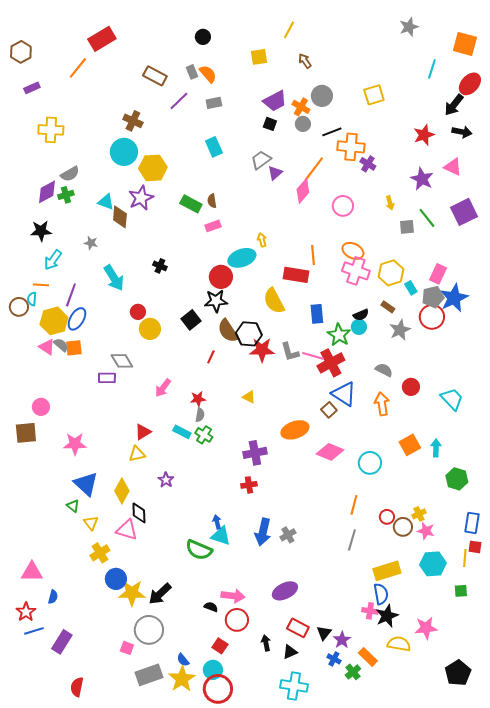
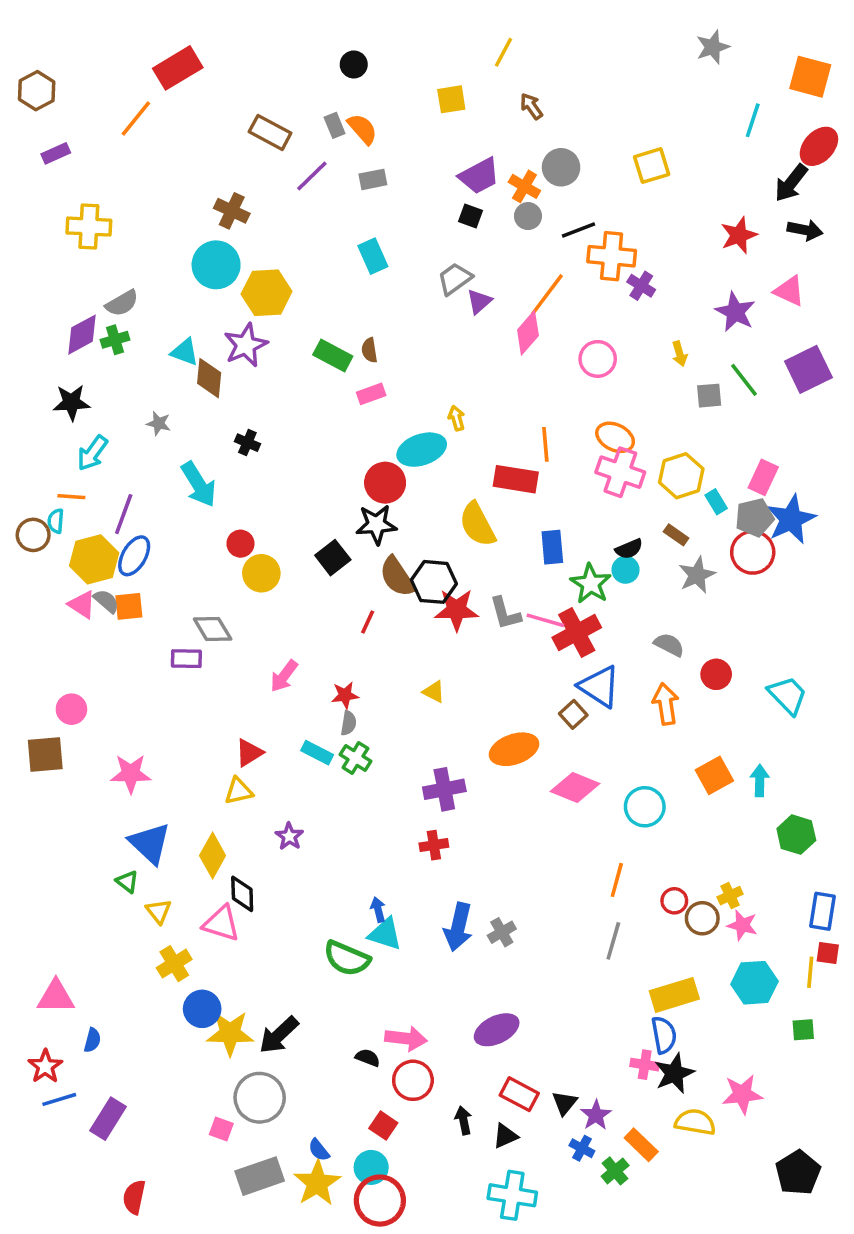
black cross: (160, 266) -> (247, 443), moved

